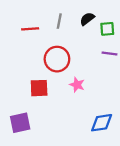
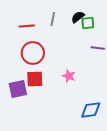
green square: (107, 29) -> (88, 23), moved
red circle: (57, 59) -> (33, 53), moved
purple square: (20, 123) -> (18, 89), moved

